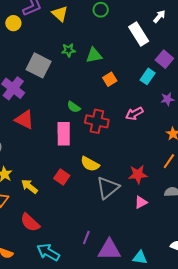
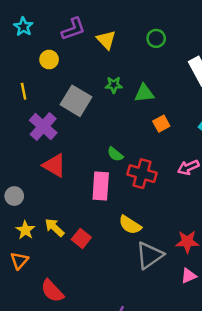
yellow circle: (13, 23) -> (49, 59), moved
red square: (62, 177) -> (81, 238), moved
yellow arrow: (29, 186) -> (55, 228), moved

